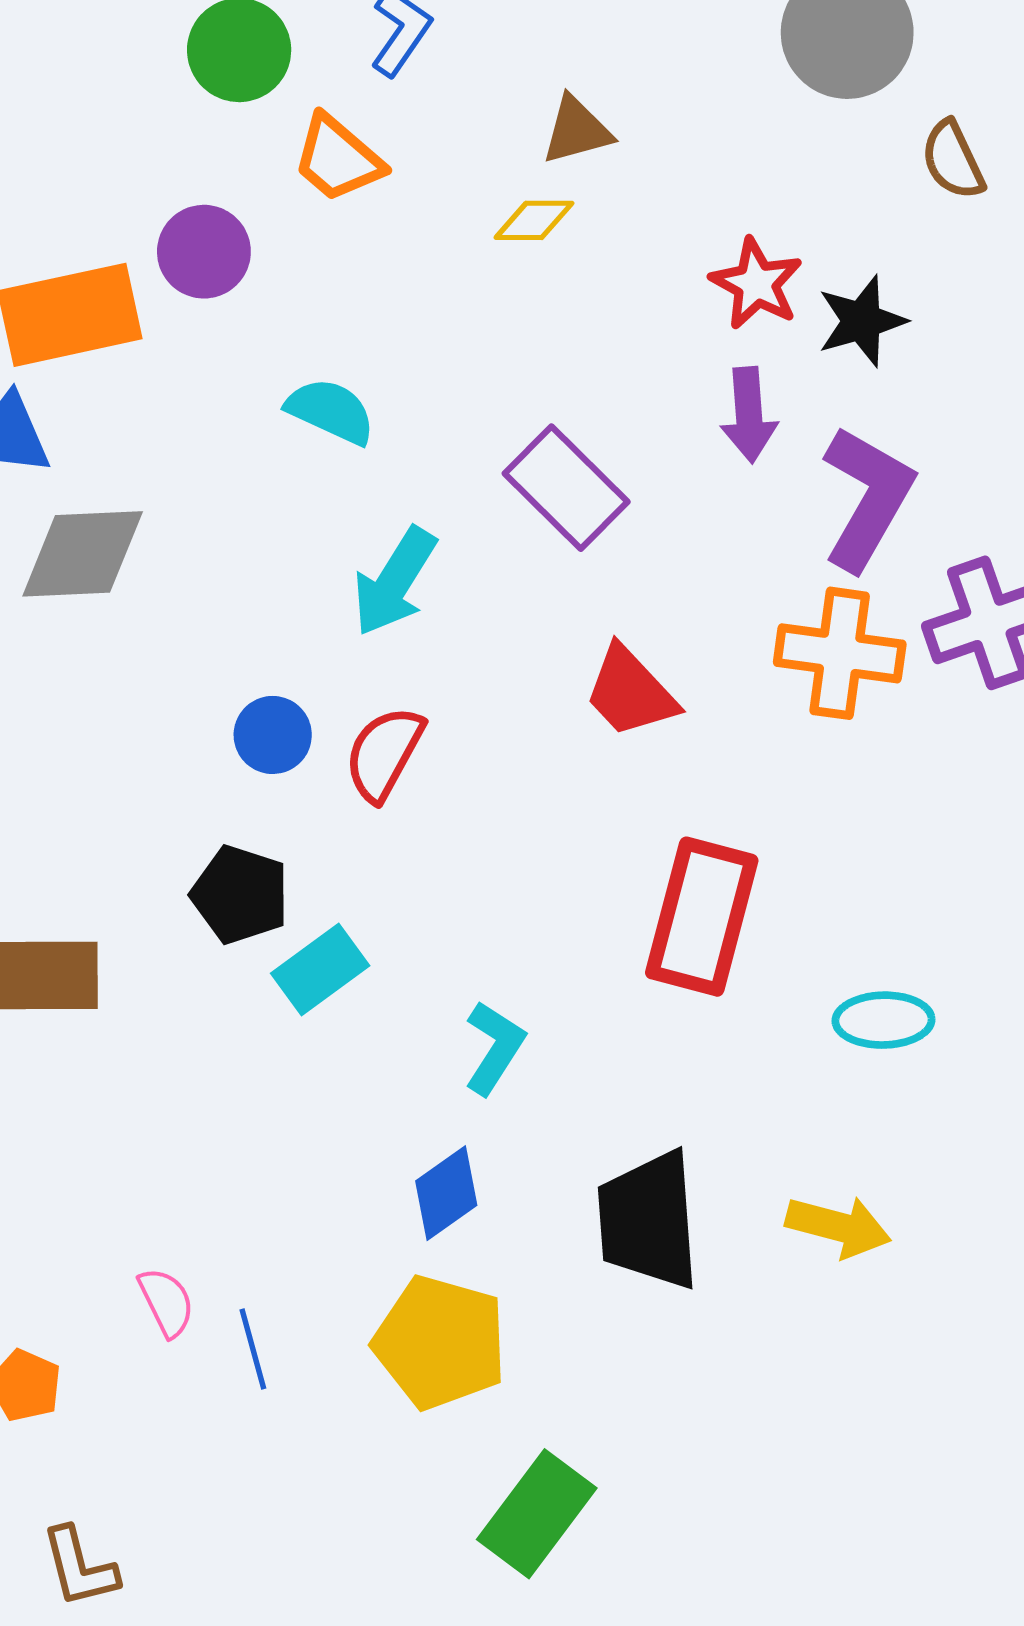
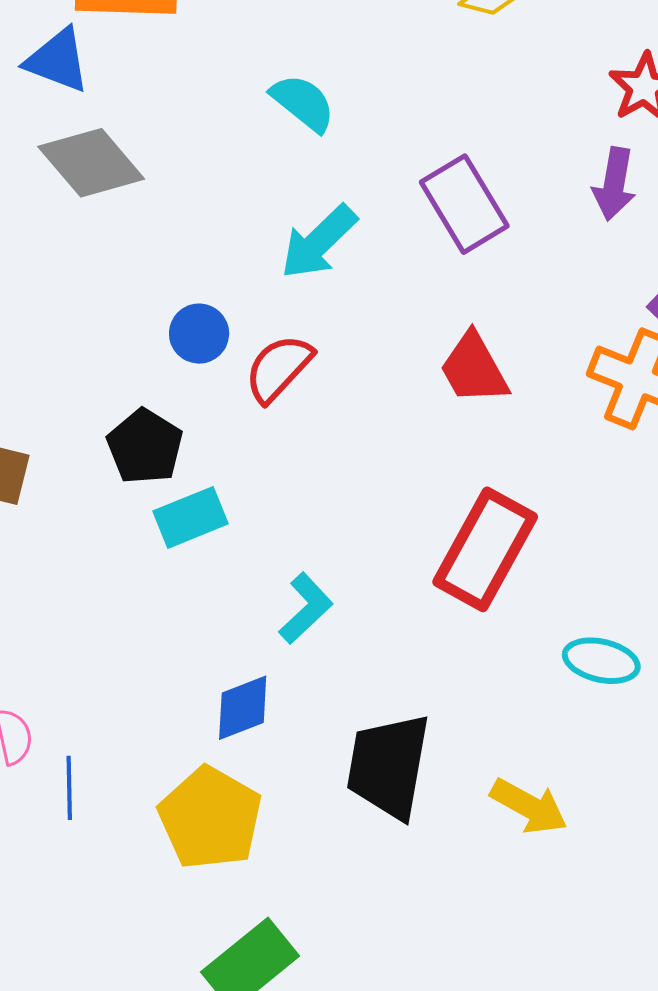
gray diamond: (83, 554) -> (91, 163), turned 38

